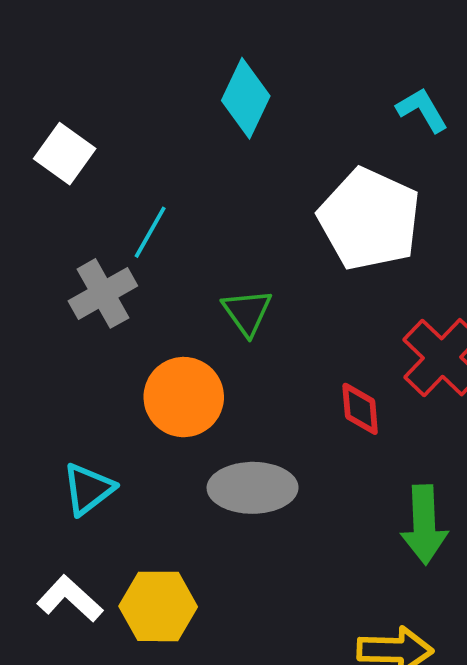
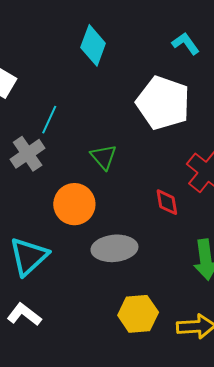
cyan triangle: (88, 489) -> (29, 256), size x1.4
yellow hexagon: (158, 606) -> (138, 314), moved

